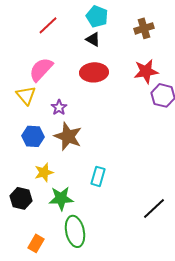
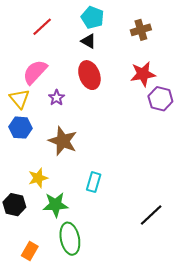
red ellipse: (94, 72) -> (89, 75), turned 72
purple star: (59, 107) -> (57, 98), moved
blue hexagon: (33, 136) -> (21, 128), moved

